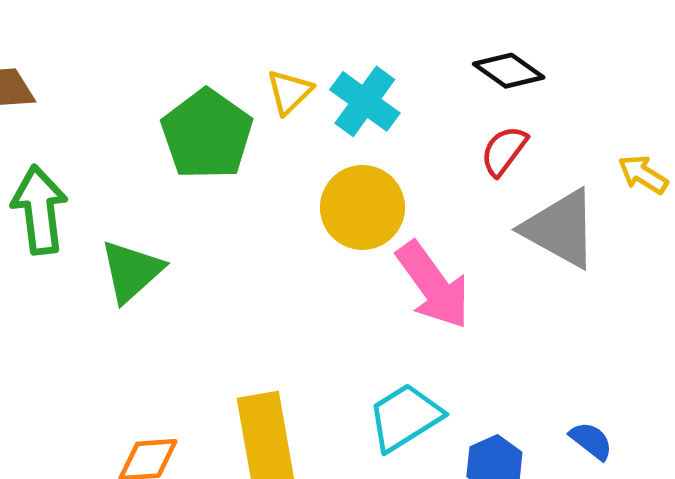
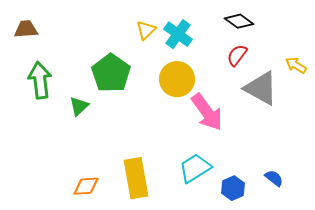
green pentagon: (207, 134) -> (111, 73), moved
green triangle: (131, 271) -> (79, 106), size x0.7

